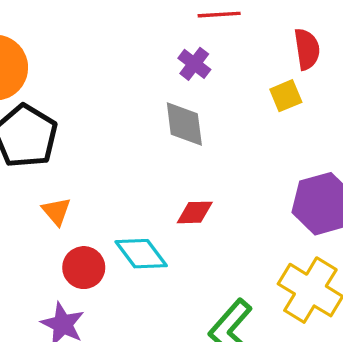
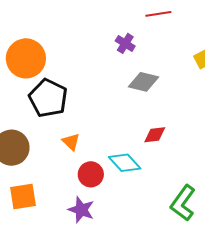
purple cross: (194, 64) -> (125, 43), moved
gray diamond: (184, 124) -> (144, 82), turned -64

